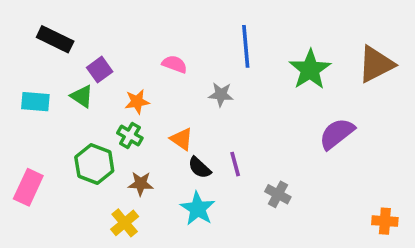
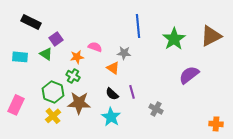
pink semicircle: (175, 64) -> (95, 47), moved
orange triangle: (182, 139) -> (113, 68), moved
brown star: (141, 184) -> (79, 103), size x1.6
yellow cross: (125, 223) -> (53, 116), moved

